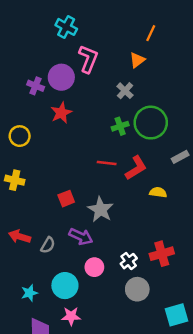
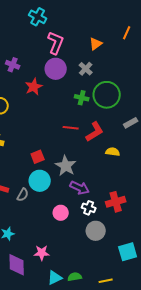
orange line: (151, 33) -> (127, 33), moved
purple circle: (61, 77) -> (56, 69), moved
green cross: (120, 126) -> (82, 98), turned 32
purple arrow: (81, 237) -> (80, 188), moved
white cross: (129, 261) -> (89, 208), turned -32
cyan circle: (65, 286) -> (40, 181), moved

